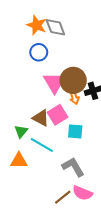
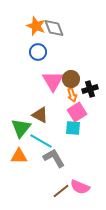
brown circle: (73, 80) -> (71, 79), size x0.7
pink square: (57, 115) -> (77, 112), moved
green triangle: (21, 131) -> (21, 128), size x1.5
gray L-shape: (73, 167) -> (54, 158), moved

